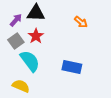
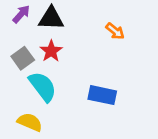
purple arrow: (16, 20) -> (21, 14), moved

